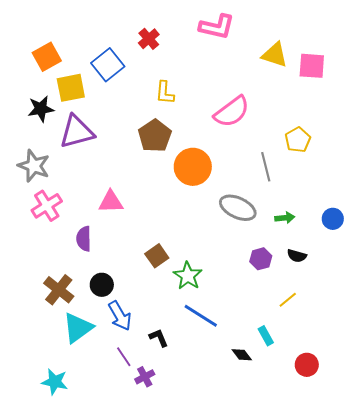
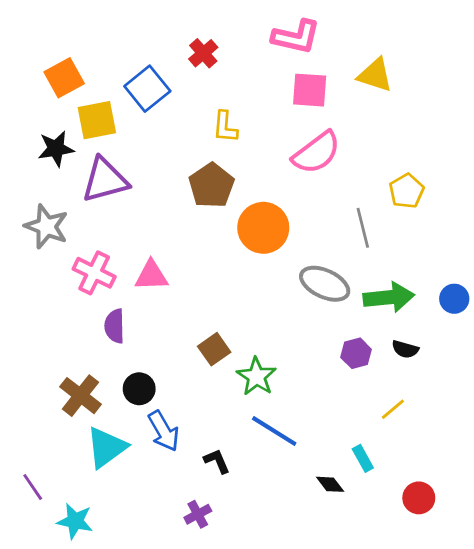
pink square: (312, 66) -> (310, 90), moved
pink cross: (47, 206) -> (94, 273), moved, turned -32
green arrow: (285, 218) -> (389, 297), size x1.8
purple line: (124, 357) -> (33, 487), moved

